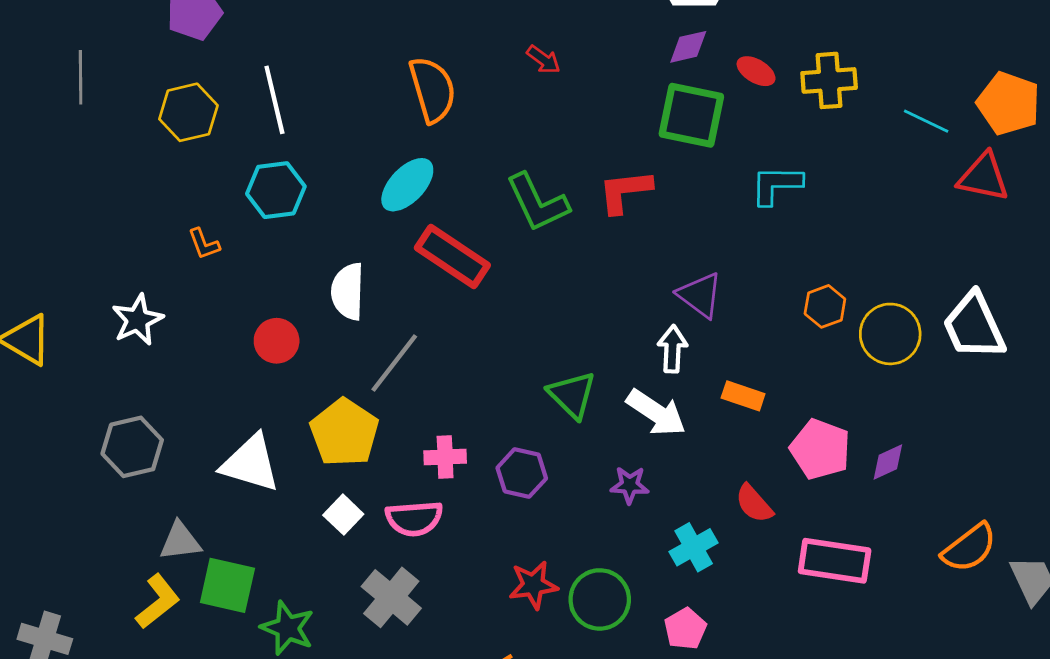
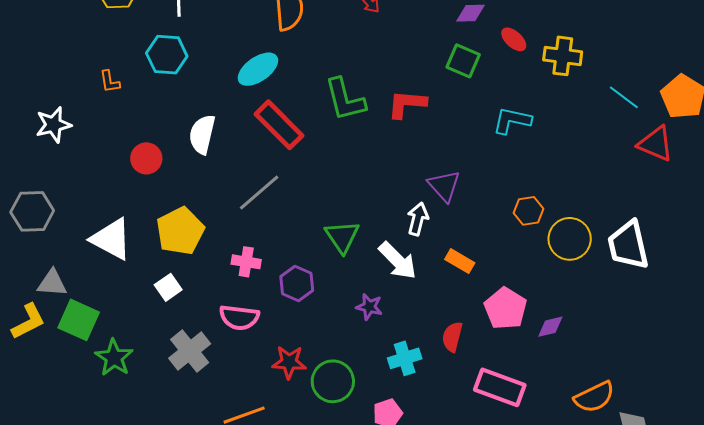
green square: (691, 115) -> (463, 61), size x0.7
gray line: (394, 363) -> (259, 193), moved
red semicircle: (754, 504) -> (452, 337), turned 44
pink semicircle: (414, 518) -> (239, 317), moved

